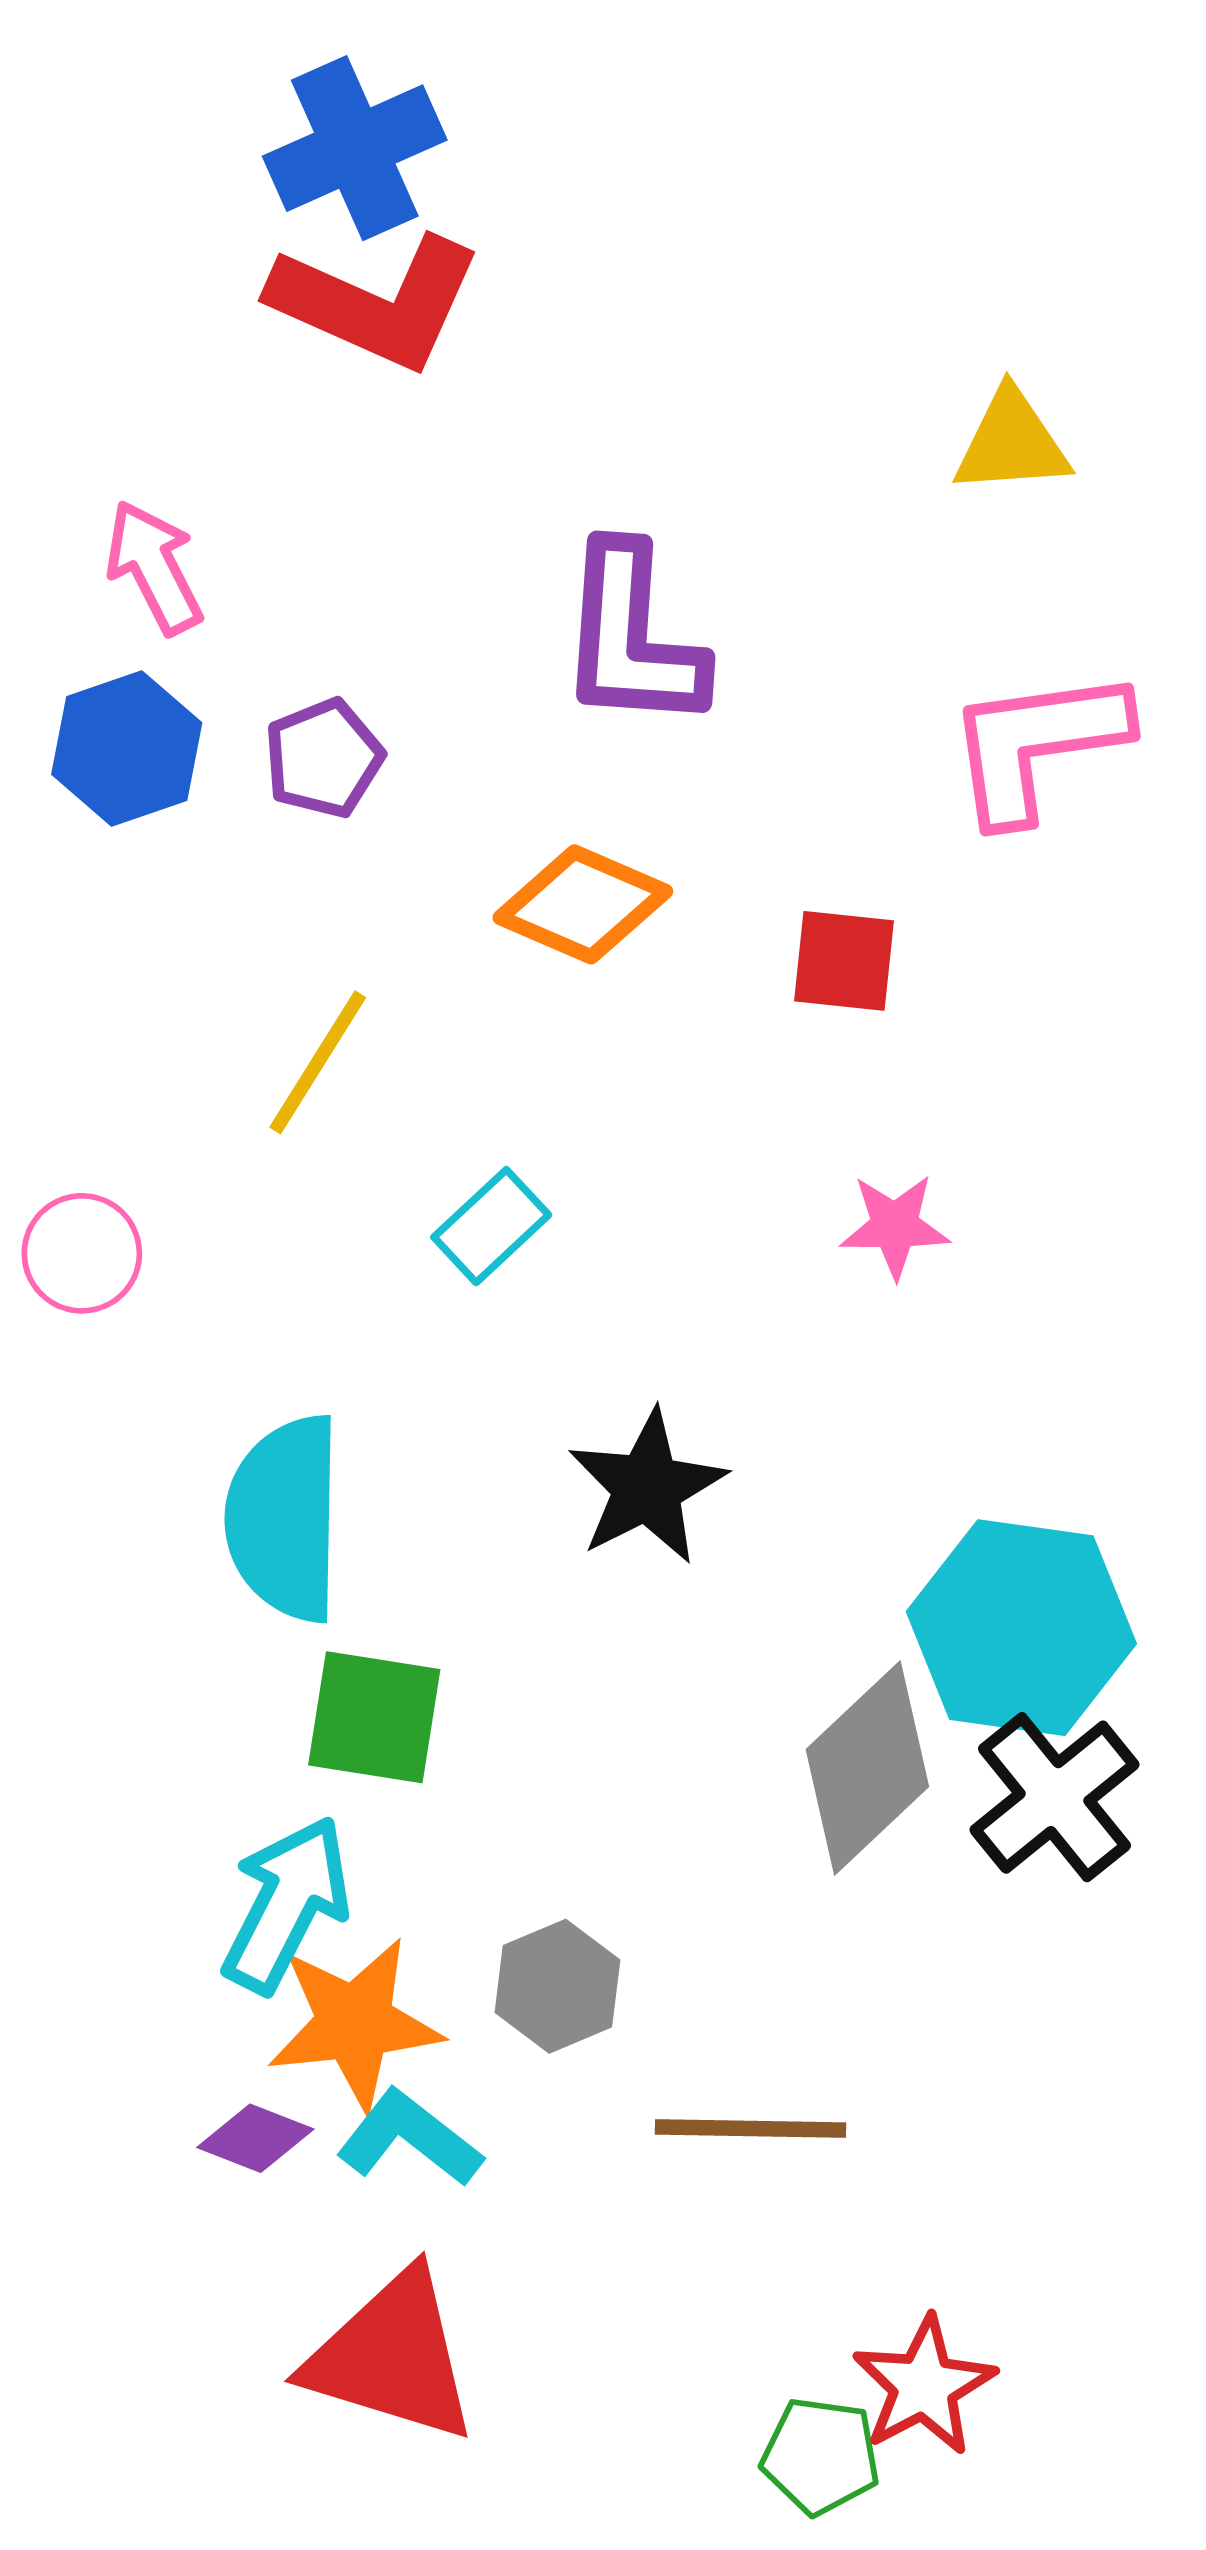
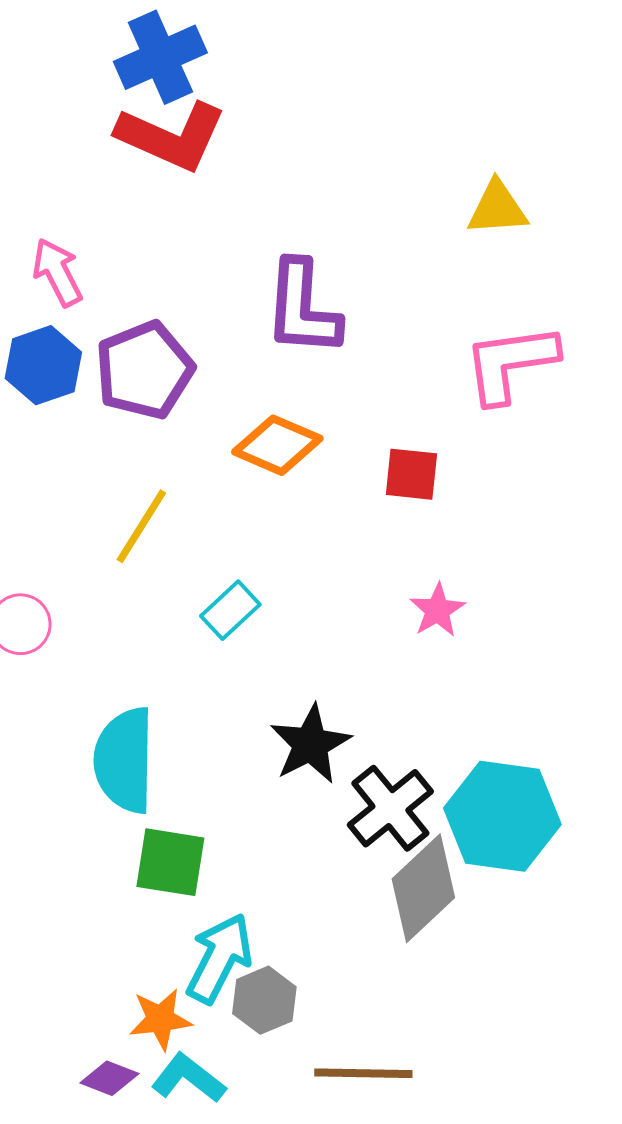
purple pentagon: (324, 758) -> (144, 370), size x1.6
pink star: (895, 1226) -> (437, 610), turned -30
black cross: (1055, 1797) -> (390, 808), moved
cyan arrow: (287, 1904) -> (219, 958), moved
orange star: (355, 2023) -> (160, 1019), size x0.7

